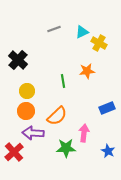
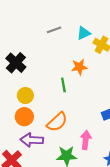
orange star: (87, 71) -> (79, 67), moved

